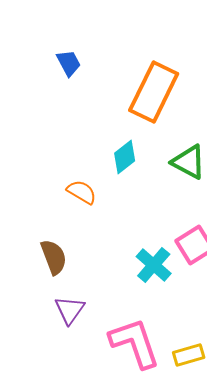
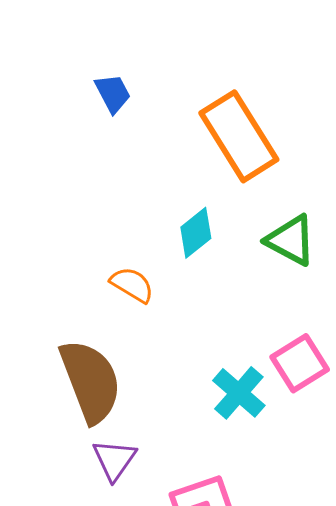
orange rectangle: (154, 92) -> (239, 136), turned -58
brown semicircle: (54, 257) -> (90, 381), size x1.6

